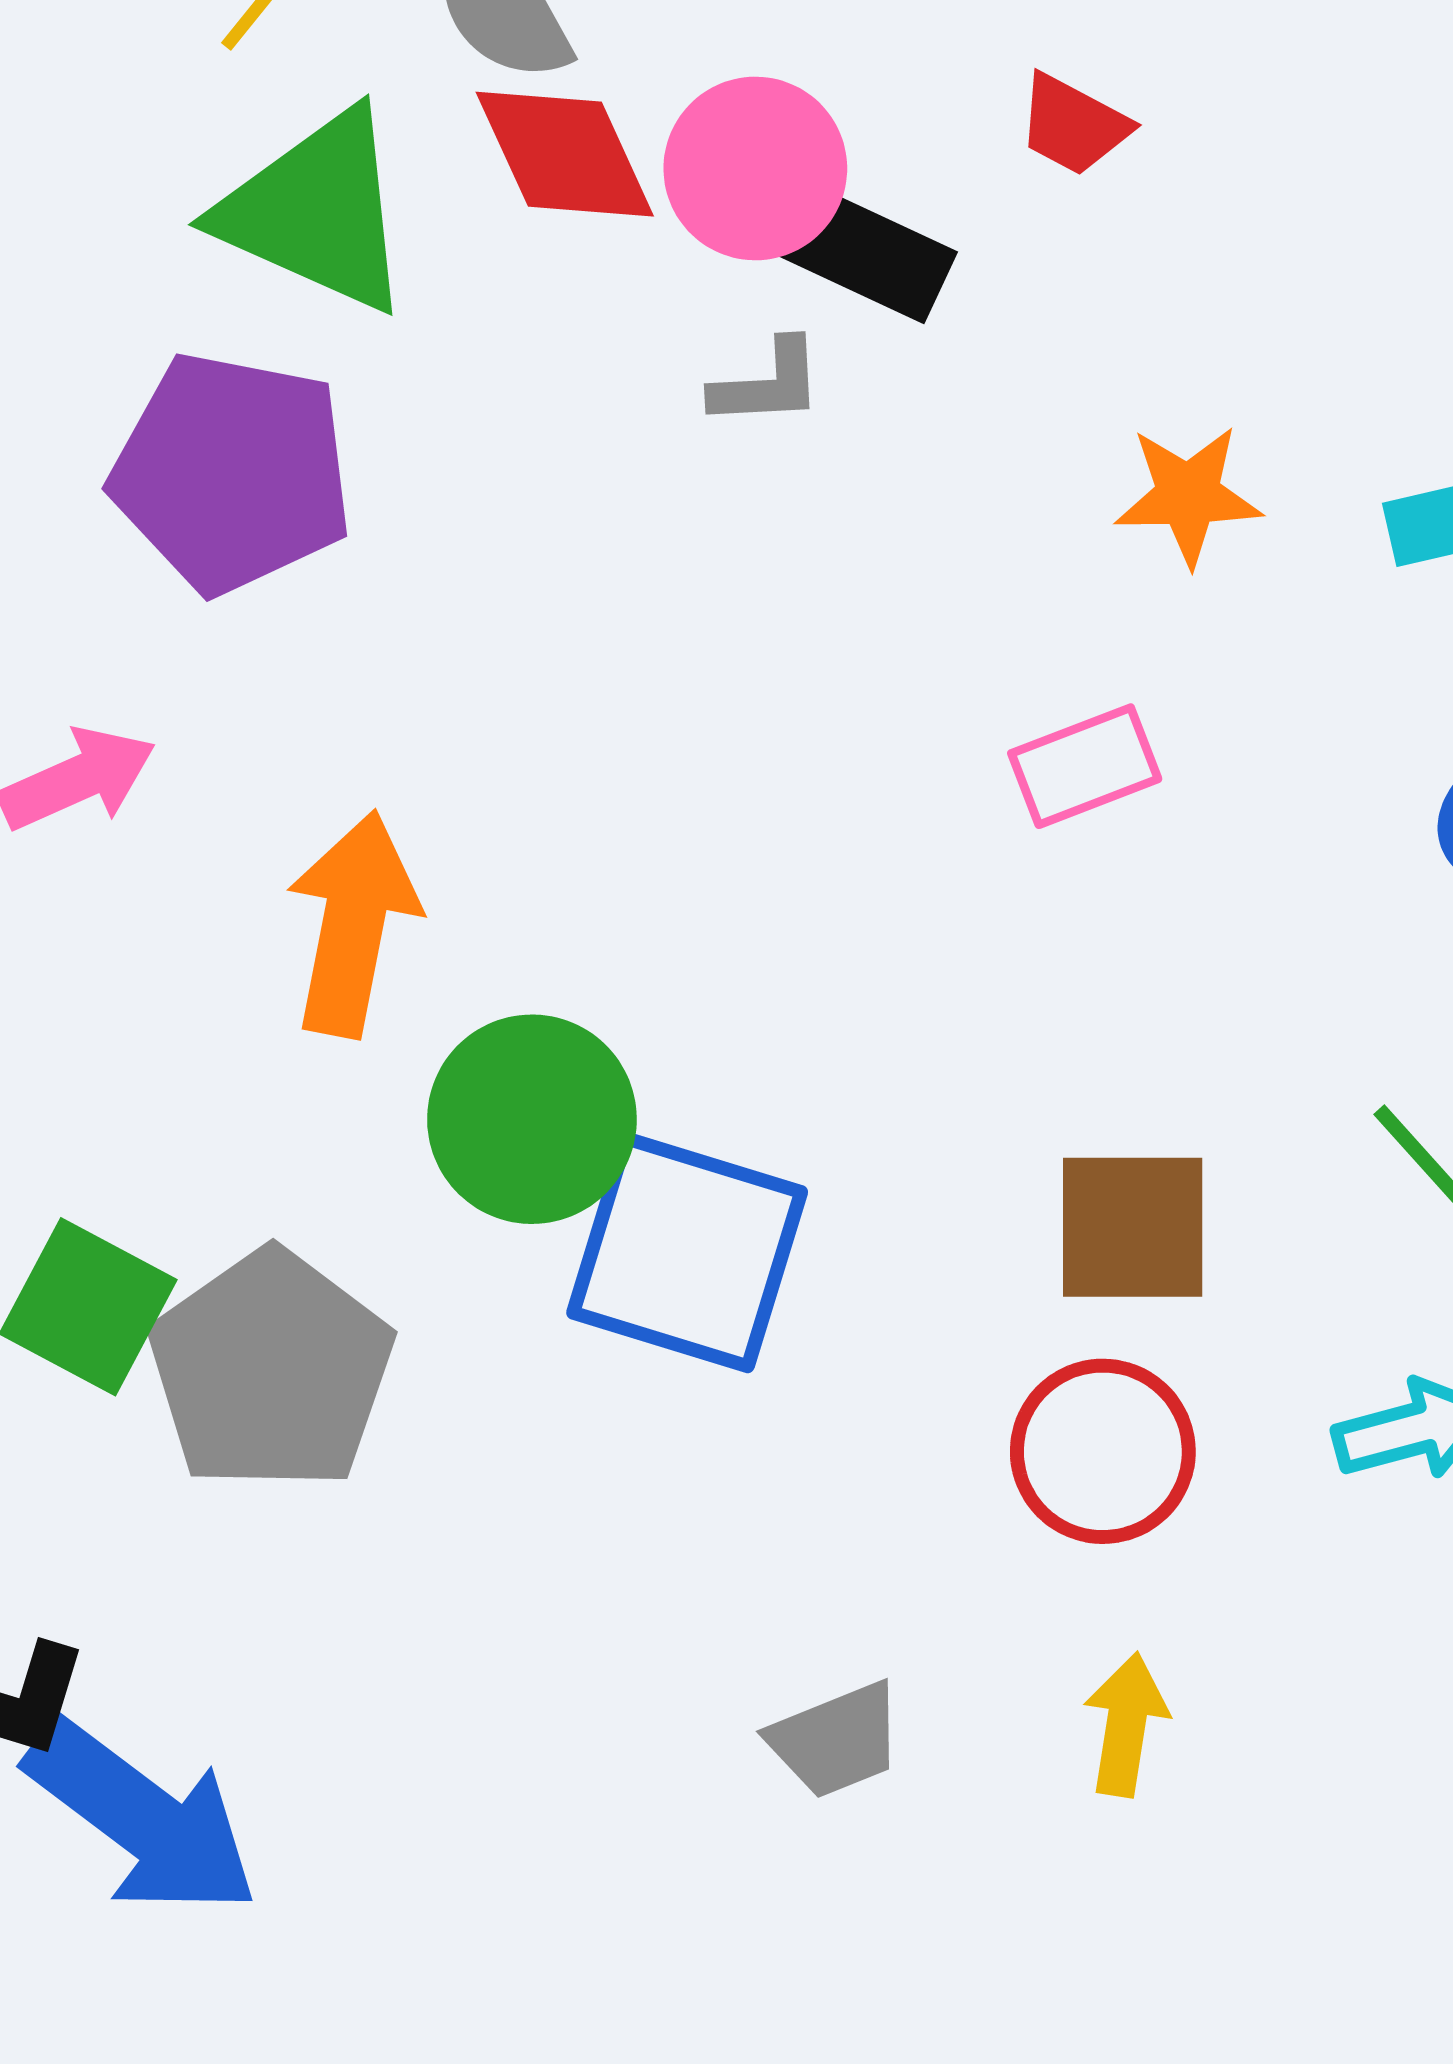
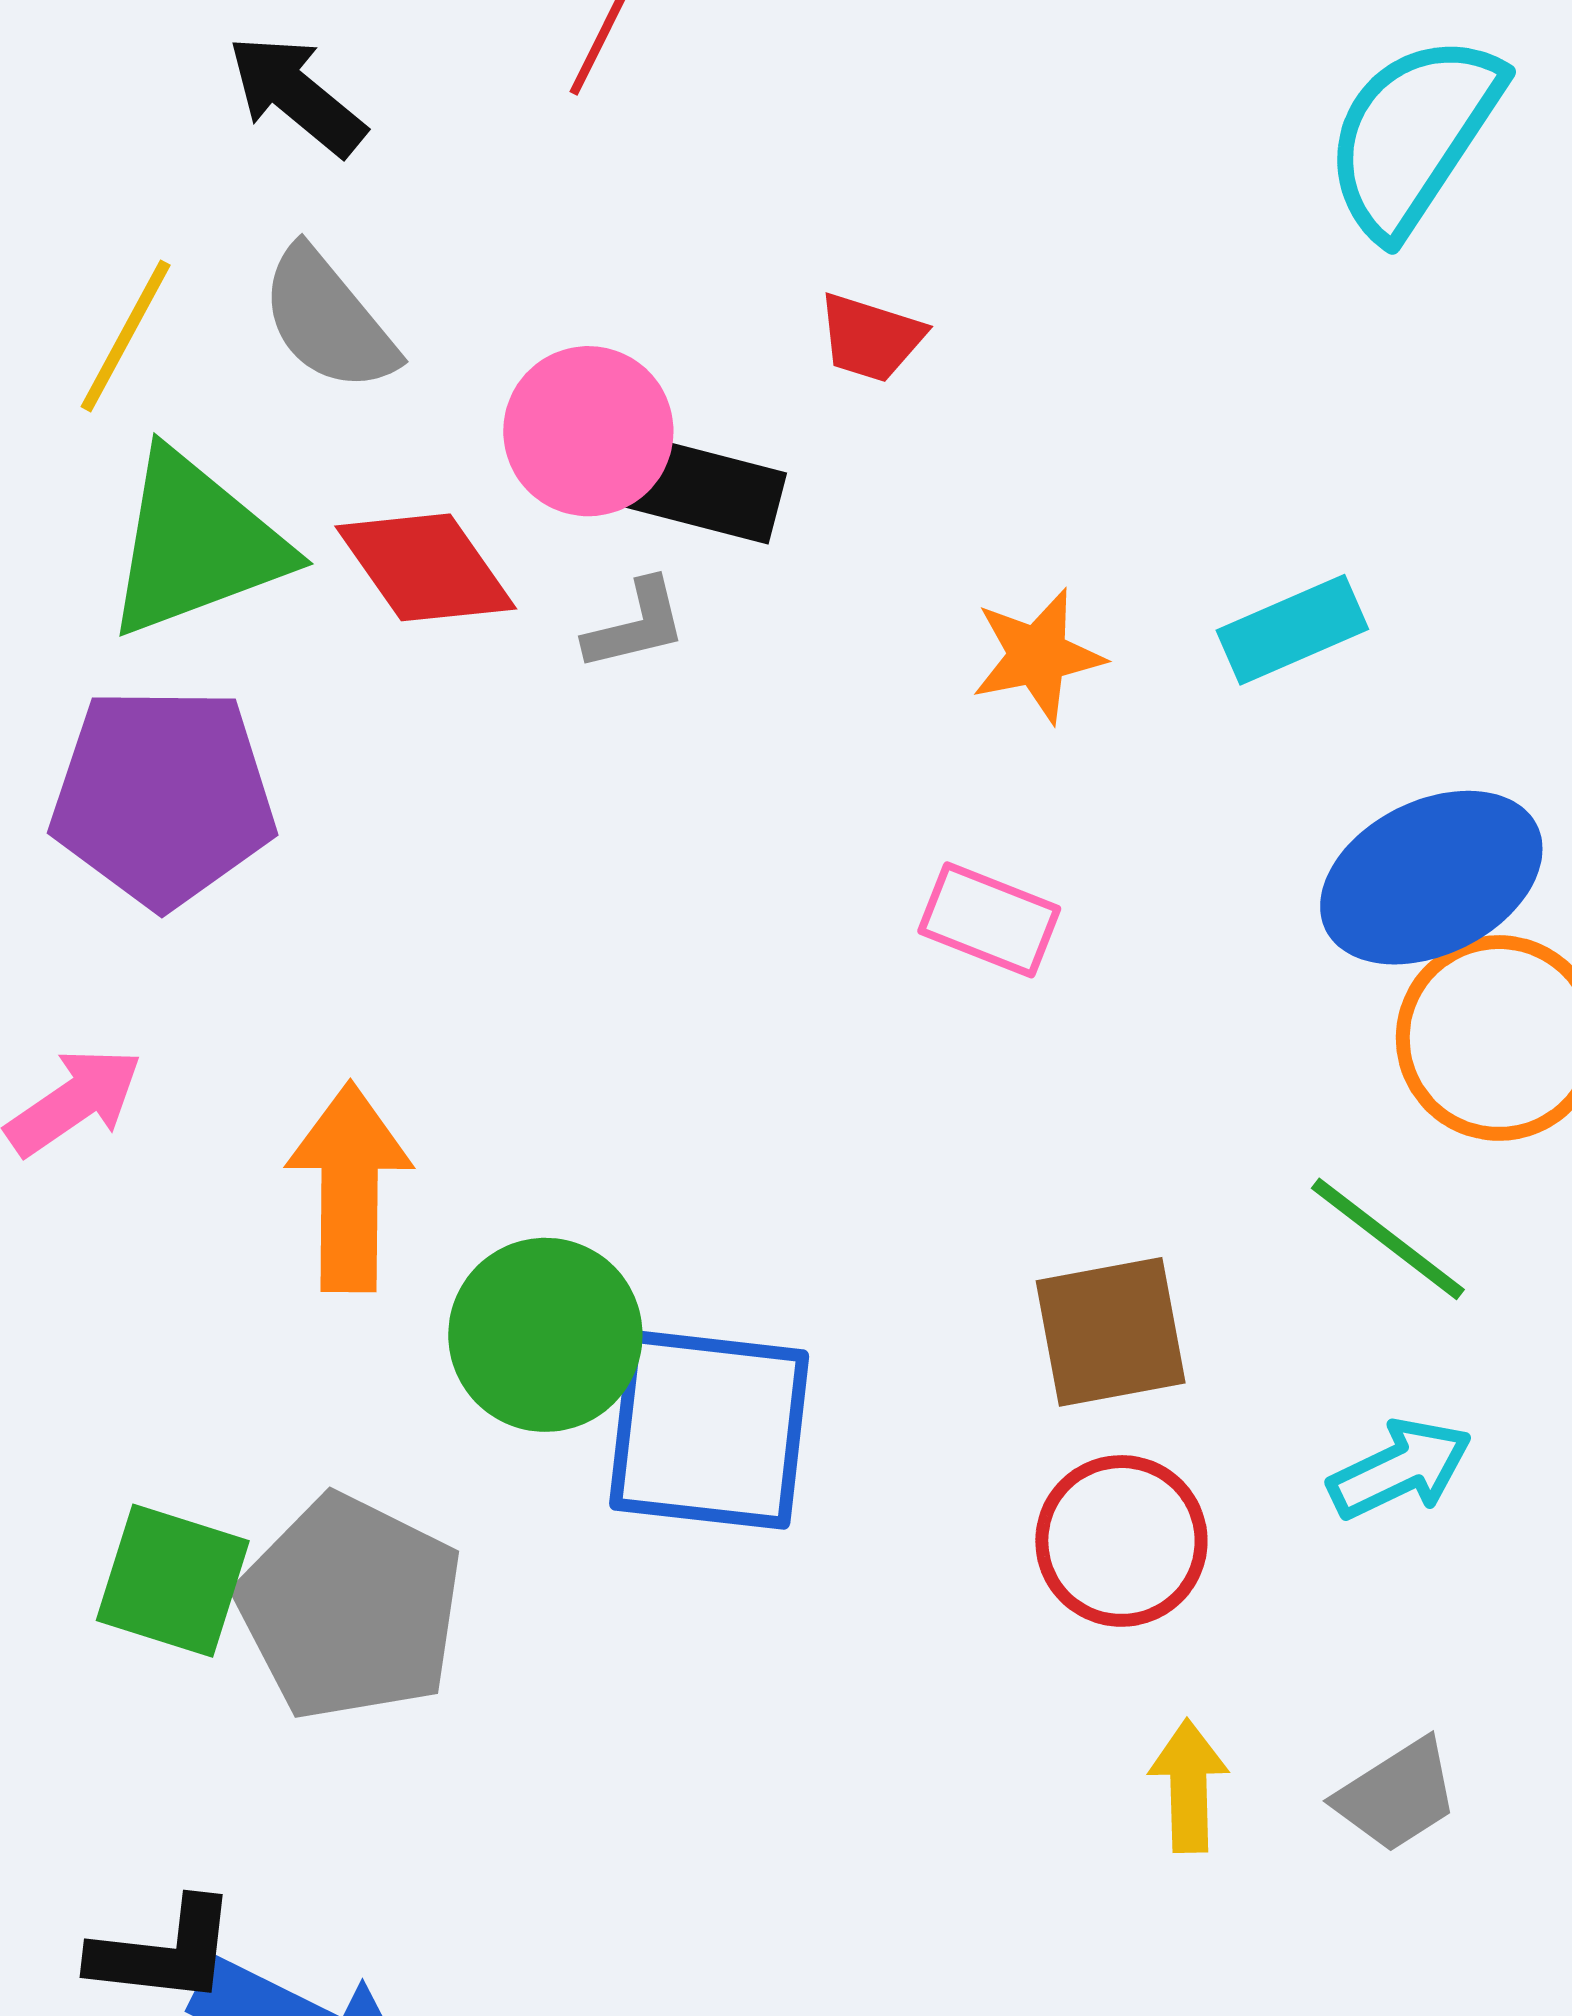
red diamond: (565, 154) -> (426, 567), moved
green triangle: (316, 211) -> (196, 544), turned -34
pink rectangle: (1085, 766) -> (989, 920), turned 53
gray trapezoid: (836, 1740) -> (1397, 1795), moved

